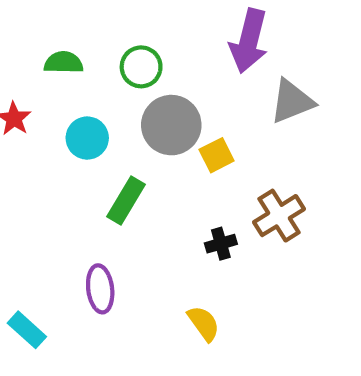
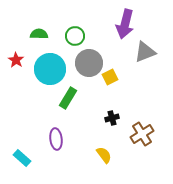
cyan circle: (87, 138) -> (50, 69), size x1.6
brown cross: (279, 216) -> (142, 134), moved

